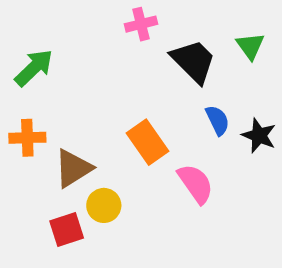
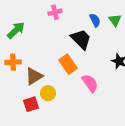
pink cross: (141, 24) -> (55, 12), moved
black trapezoid: (193, 61) -> (81, 39), moved
blue semicircle: (217, 120) -> (95, 20), moved

